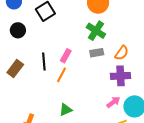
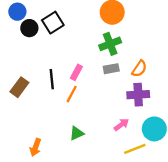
black circle: (18, 30) -> (29, 28), moved
green cross: (96, 31) -> (110, 44), turned 36
pink arrow: (113, 102) -> (121, 125), moved

